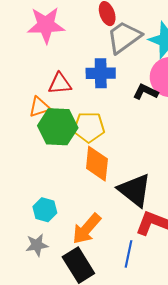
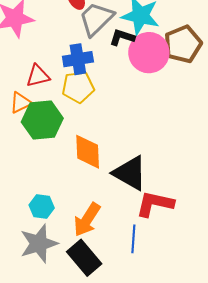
black L-shape: (146, 92) -> (122, 37), moved
yellow pentagon: (89, 127) -> (78, 87), moved
gray star: (37, 245) -> (39, 244), size x1.6

